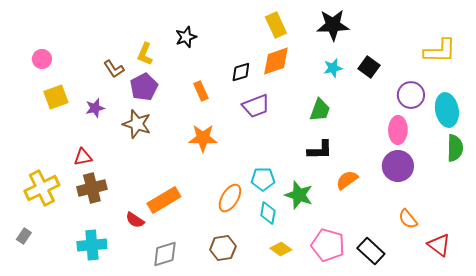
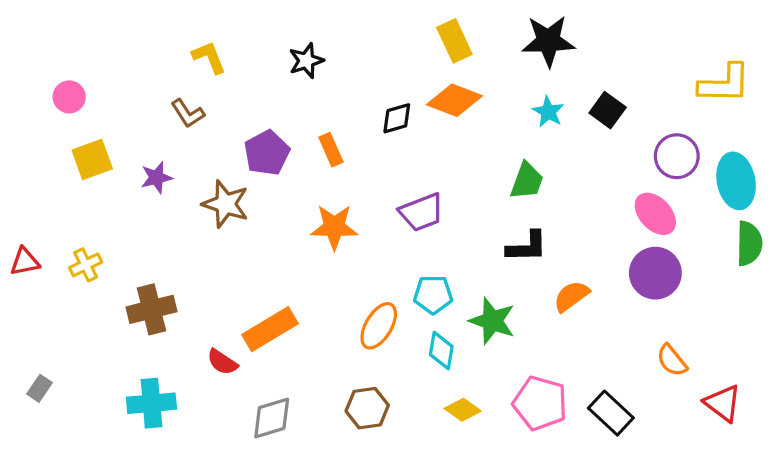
yellow L-shape: (145, 54) -> (209, 57), moved, turned 135
orange diamond: (276, 61) -> (454, 100), turned 40
cyan star: (333, 68) -> (548, 112), turned -30
purple pentagon: (144, 87) -> (267, 153), moved
purple trapezoid: (256, 106) -> (422, 212), moved
pink ellipse: (398, 130) -> (655, 214), turned -44
red triangle: (83, 157) -> (25, 262), moved
yellow cross: (42, 188) -> (86, 265), moved, size x0.6

